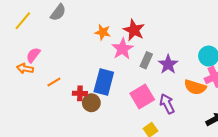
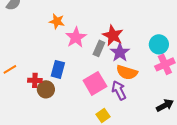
red star: (134, 30) -> (113, 35), moved
blue rectangle: (104, 82) -> (58, 69), size x0.7
orange semicircle: (195, 87) -> (127, 72), moved

